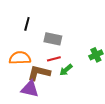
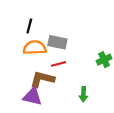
orange semicircle: (20, 58) -> (35, 48), moved
green arrow: (66, 70) -> (83, 94), moved, turned -48

